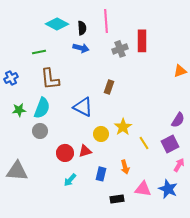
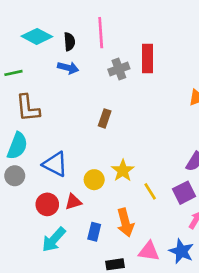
blue triangle: (83, 107) -> (55, 164), moved
orange arrow: (125, 167) -> (125, 223), size x1.5
cyan arrow: (70, 180) -> (54, 240), size x1.5

